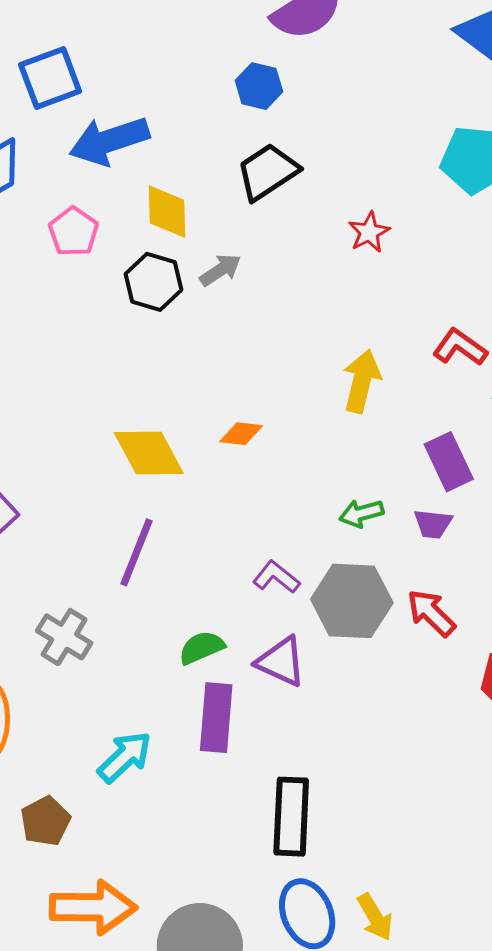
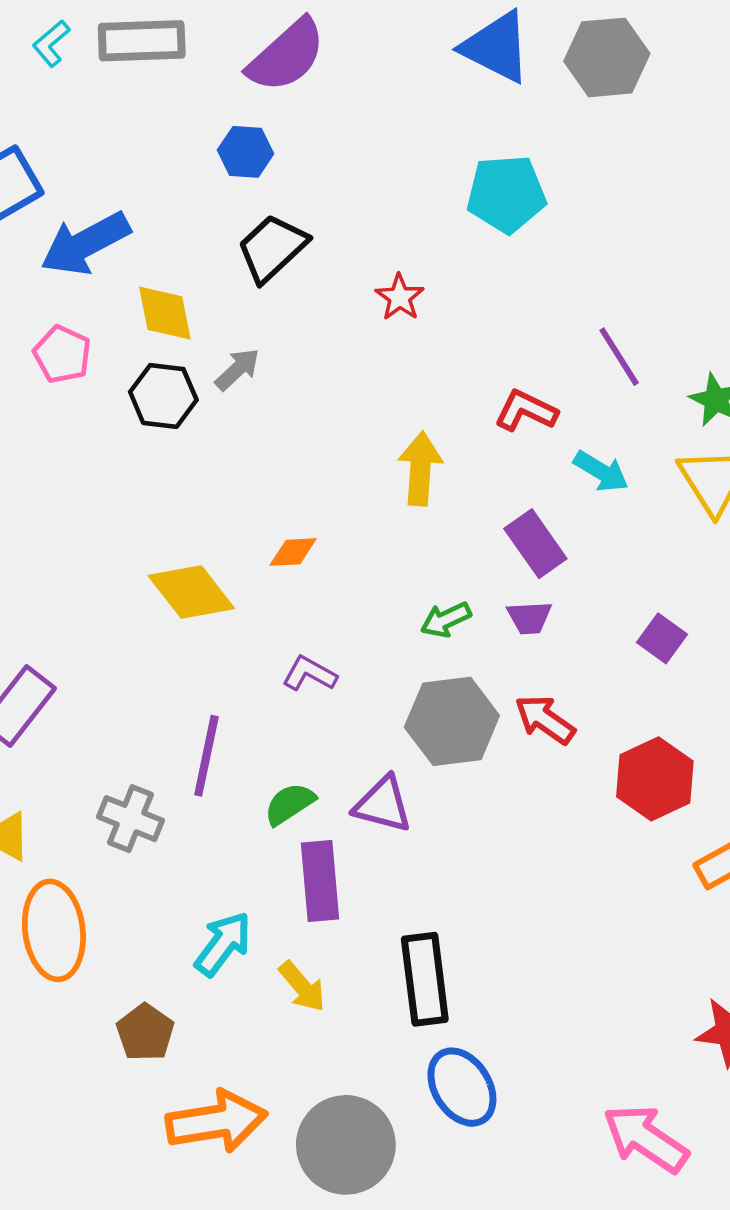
purple line: (136, 552) -> (206, 756), moved
purple L-shape: (276, 577) -> (309, 674), moved
yellow arrow: (375, 917) -> (302, 987), moved

